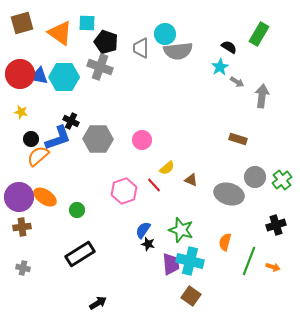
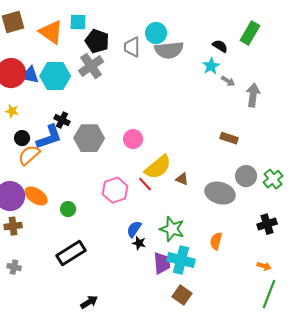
gray cross: (100, 67) -> (91, 66), turned 35
yellow semicircle: (167, 168) -> (158, 167), size x1.8
green line: (249, 261) -> (269, 294), moved

